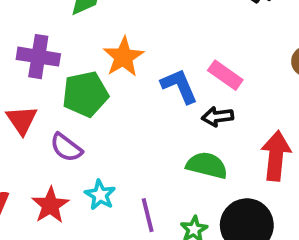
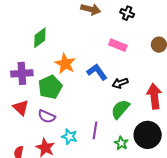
pink rectangle: (225, 75) -> (118, 45), moved
green semicircle: (207, 165) -> (120, 109), turned -50
purple line: (148, 215) -> (95, 130), moved, turned 36

